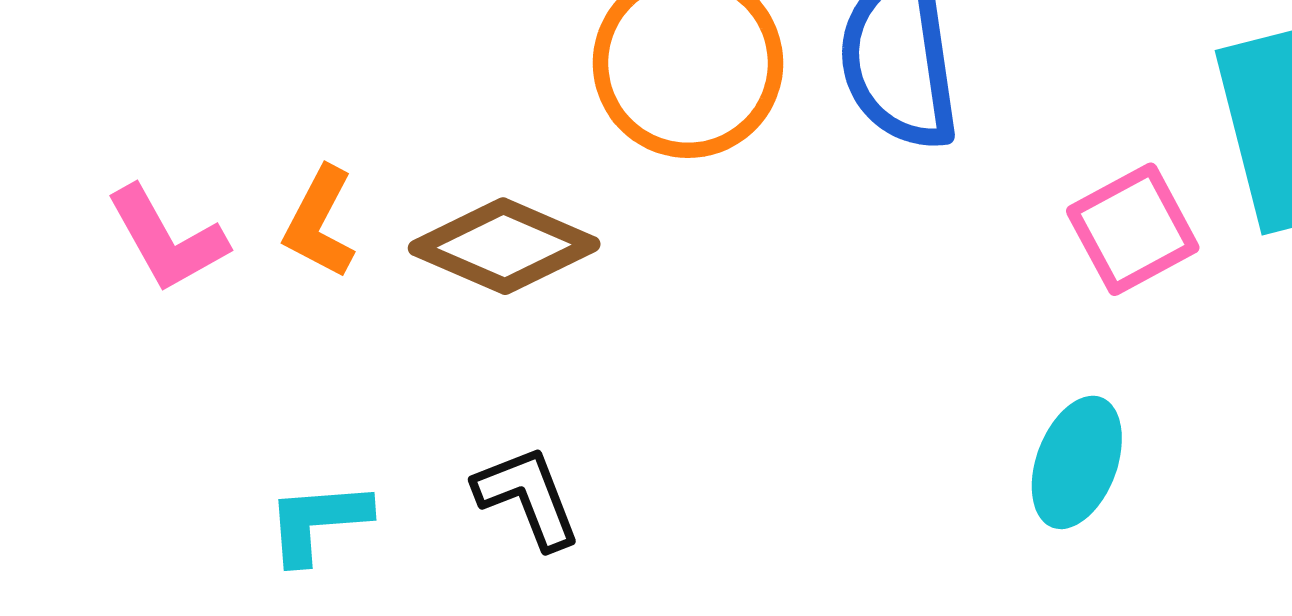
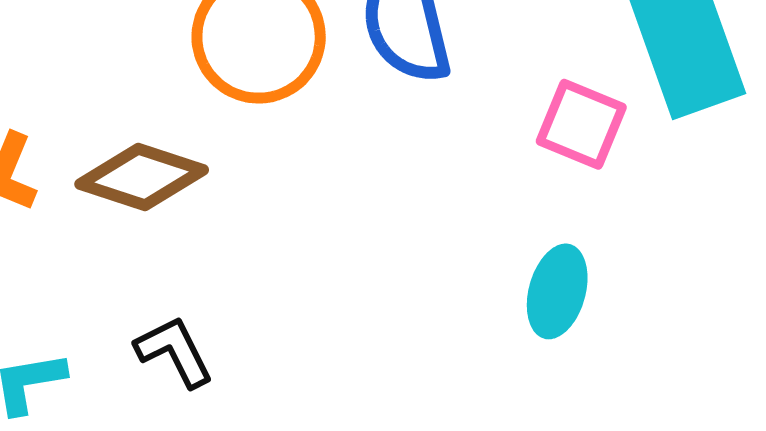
pink square: (1133, 229) -> (581, 124), turned -34

